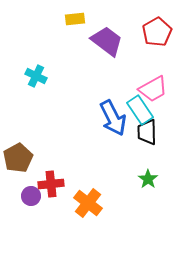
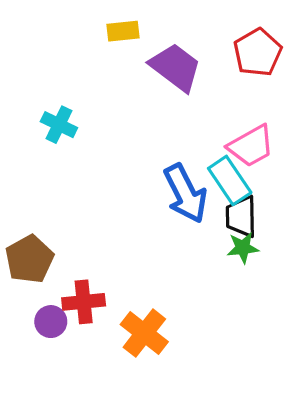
green star: (148, 179) -> (243, 248), moved, turned 30

